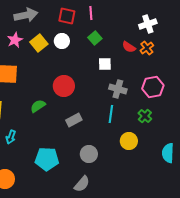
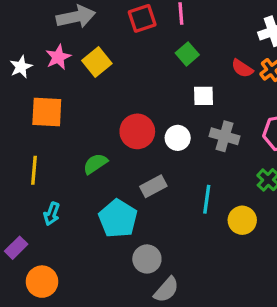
red square: (67, 16) -> (142, 18), turned -30
white circle: (62, 41) -> (178, 138), moved
cyan line: (111, 114) -> (207, 199), moved
gray circle: (89, 154) -> (147, 259), moved
cyan pentagon: (47, 159) -> (118, 219), moved, turned 30

